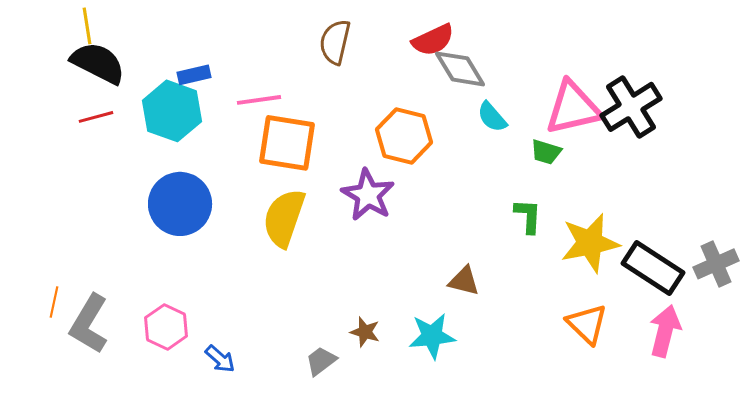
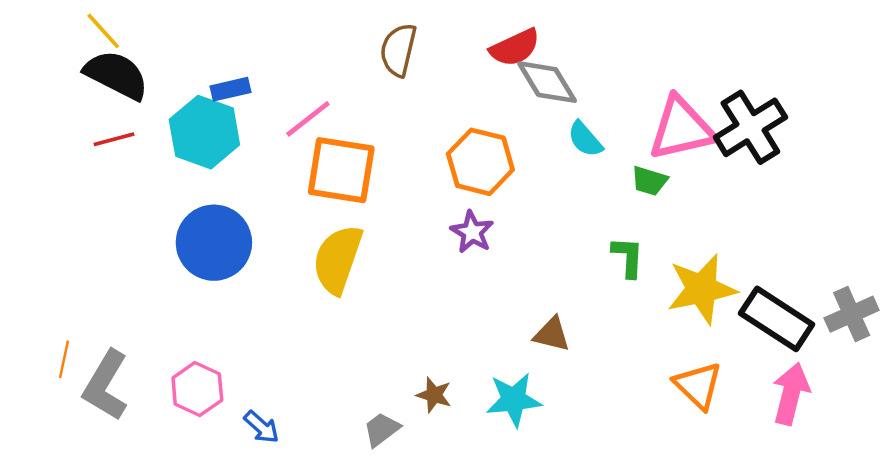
yellow line: (87, 26) -> (103, 31), turned -33
pink line: (259, 100) -> (308, 119), turned -30
purple star: (368, 195) -> (472, 232), moved, size x0.7

